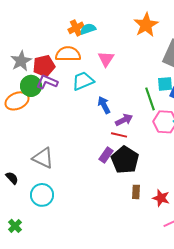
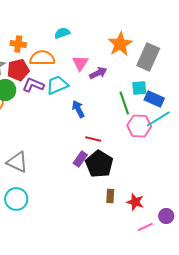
orange star: (146, 25) -> (120, 44), moved
orange cross: (76, 28) -> (18, 44), moved, turned 35
purple L-shape: (47, 82) -> (33, 85), moved
purple arrow: (124, 120) -> (98, 73), moved

